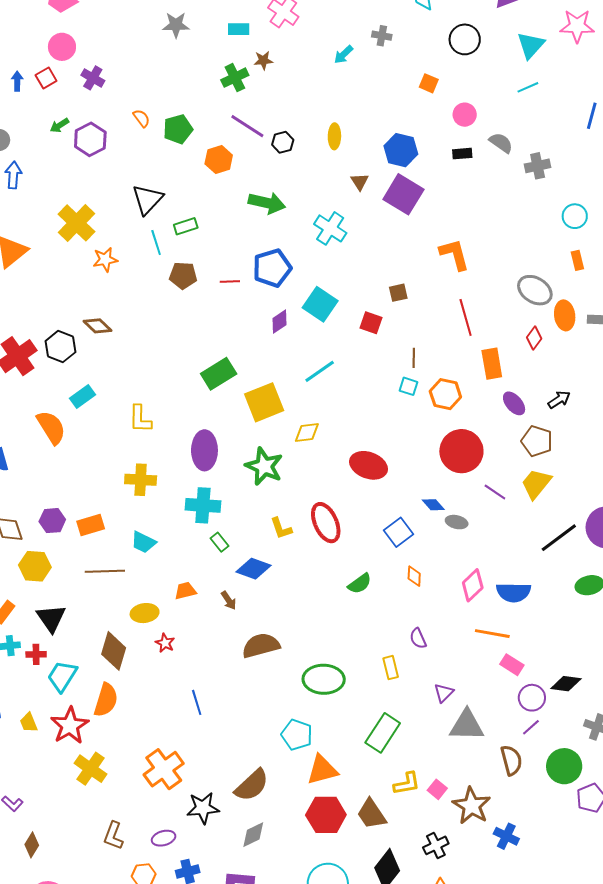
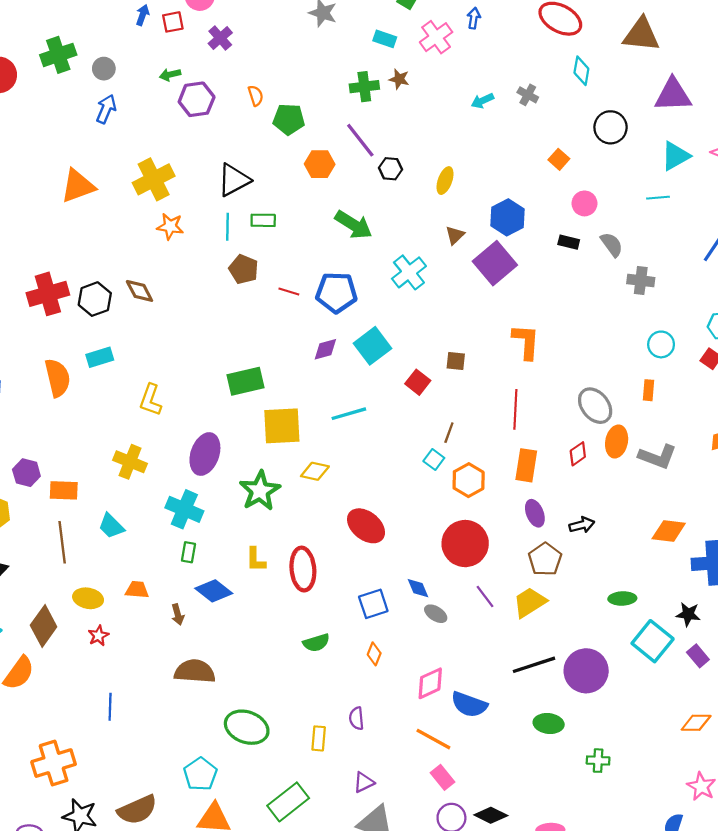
green rectangle: (219, 542) -> (188, 552), turned 30
brown line: (105, 571) -> (62, 542), turned 66

